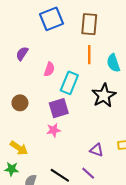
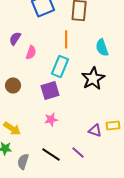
orange line: (89, 55) -> (66, 39), moved
pink semicircle: (49, 69) -> (31, 52), moved
pink star: (54, 130) -> (51, 119), moved
purple triangle: (97, 150) -> (95, 130), moved

